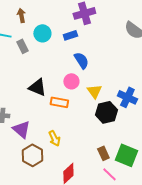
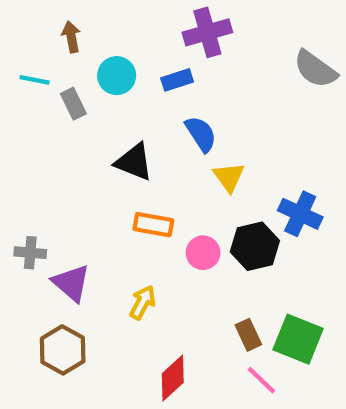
pink circle: (71, 81) -> (203, 253), moved
black triangle: (37, 87) -> (134, 162), moved
yellow triangle: (94, 91) -> (229, 177), moved
yellow arrow: (54, 138) -> (143, 302), turned -126
brown hexagon: (32, 155) -> (63, 350), moved

